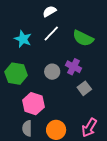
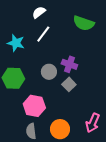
green semicircle: (83, 38) -> (84, 23), moved
gray square: (84, 88) -> (69, 84), moved

